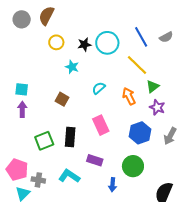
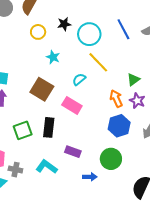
black star: (84, 45) -> (64, 24), moved
yellow line: (137, 65) -> (98, 62), moved
orange arrow: (129, 96) -> (116, 99), moved
brown square: (62, 99) -> (42, 89), size x1.6
pink rectangle: (101, 125) -> (72, 105), moved, turned -36
blue arrow: (113, 185) -> (90, 177), turned -96

